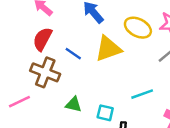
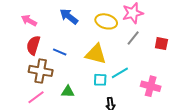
yellow triangle: (108, 49) -> (96, 54), moved, turned 45
pink line: (19, 102) -> (36, 97), moved
cyan square: (105, 113) -> (100, 80), moved

